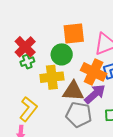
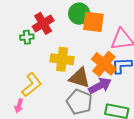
green circle: (62, 54) -> (79, 14), moved
green cross: (27, 62) -> (27, 37), moved

